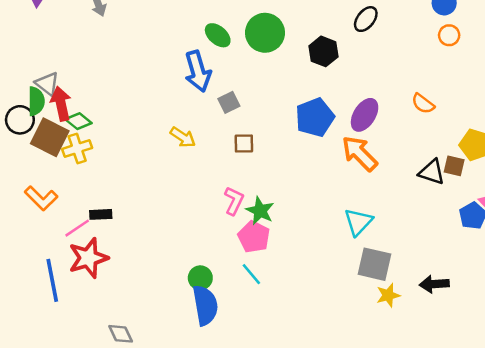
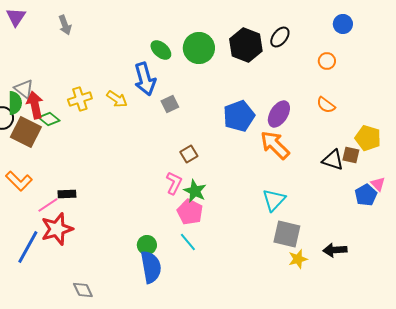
orange circle: (449, 35) -> (327, 61), moved
black hexagon: (323, 51) -> (246, 45), moved, size x1.4
yellow arrow: (183, 137) -> (117, 99), moved
brown square: (244, 143) -> (189, 154), moved, turned -30
yellow cross: (77, 148) -> (80, 99), moved
blue line: (52, 280) -> (28, 247), turned 40

